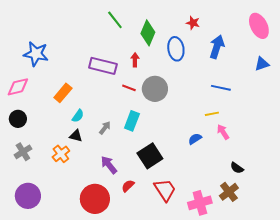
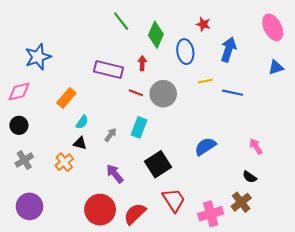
blue star: (36, 54) -> (38, 57), turned -30
yellow line: (212, 114) -> (205, 81), moved
pink arrow: (223, 132) -> (256, 146), moved
blue semicircle: (195, 139) -> (205, 146), size x1.5
red semicircle: (128, 186) -> (135, 214), moved, size x1.6

